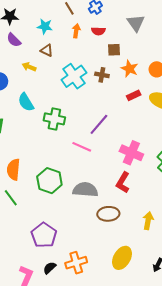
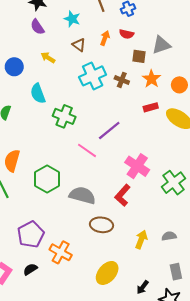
gray triangle: (136, 23) -> (161, 45), moved, turned 36
orange arrow: (76, 31) -> (105, 38), moved
brown triangle: (47, 50) -> (79, 45), moved
orange cross: (76, 263) -> (61, 252), moved, turned 35

